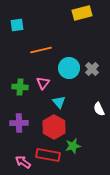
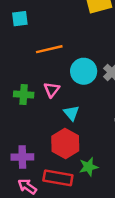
purple cross: (19, 123) -> (22, 157), moved

